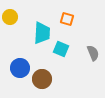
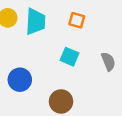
cyan trapezoid: (42, 33) -> (36, 21), moved
brown circle: (42, 79) -> (61, 101), moved

